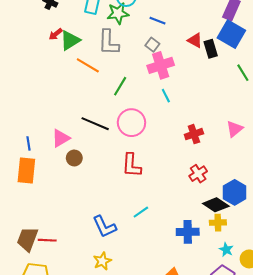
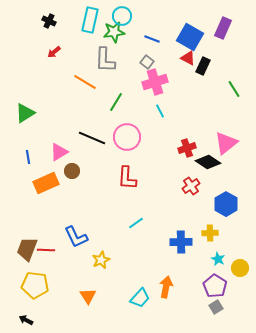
blue square: (231, 34) -> (190, 37), moved
green triangle: (70, 40) -> (25, 113), moved
black rectangle: (211, 49) -> (203, 66), turned 42
pink triangle: (235, 129) -> (226, 143), size x1.4
orange rectangle: (26, 170) -> (46, 183), moved, turned 60
black diamond: (216, 205) -> (208, 162), moved
blue L-shape: (104, 227) -> (76, 237), moved
yellow star: (102, 261) -> (101, 260), moved

